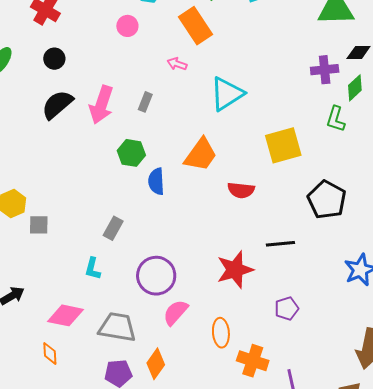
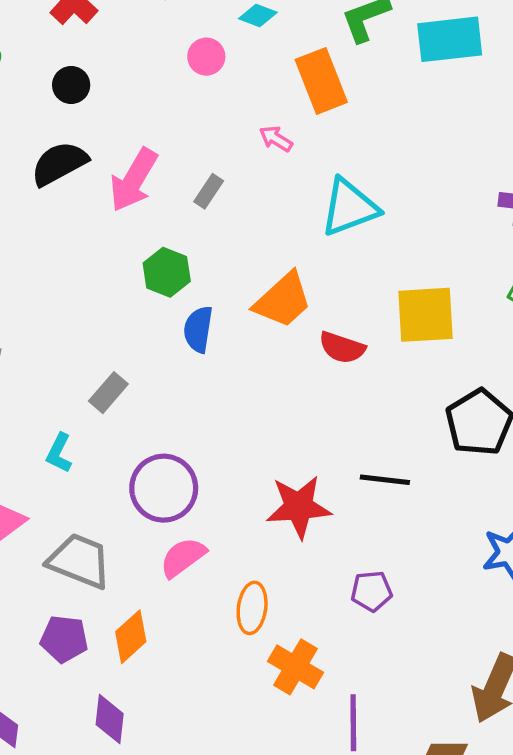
red semicircle: (241, 190) -> (342, 348), moved

